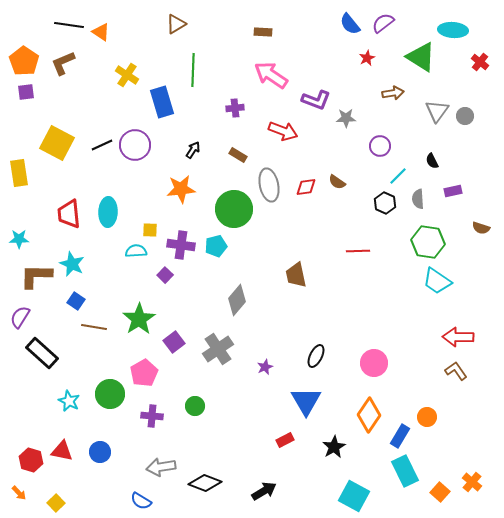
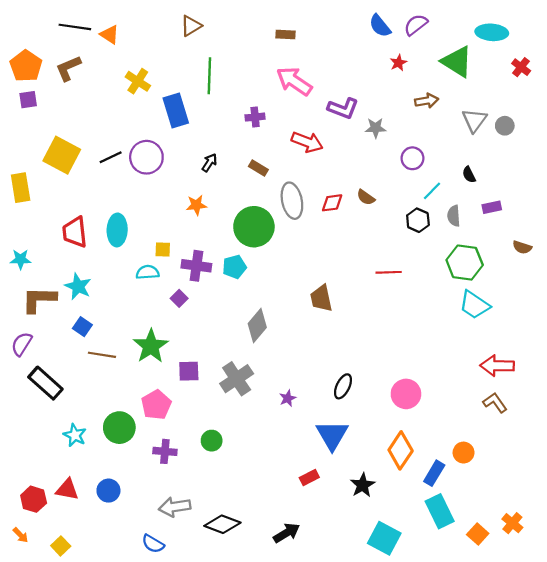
orange star: (181, 189) -> (196, 205), size x0.7
purple square: (174, 342) -> (189, 371), turned 35

